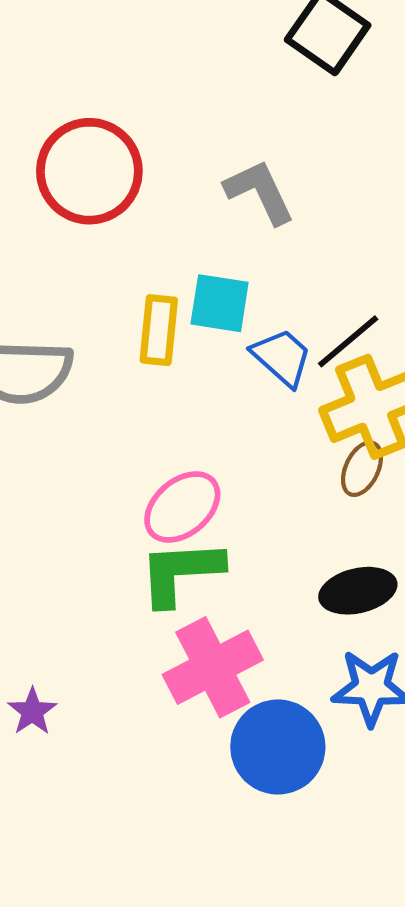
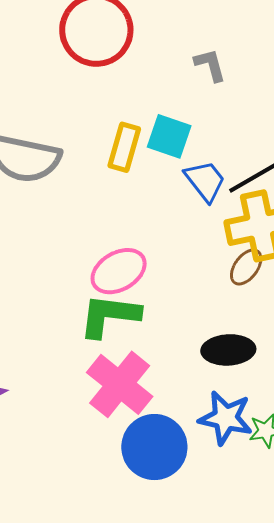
gray L-shape: (260, 192) -> (210, 65), size x0.7
pink cross: (213, 667) -> (120, 384), turned -34

